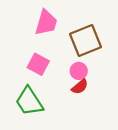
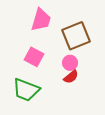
green trapezoid: (29, 101) -> (26, 90), turned -36

